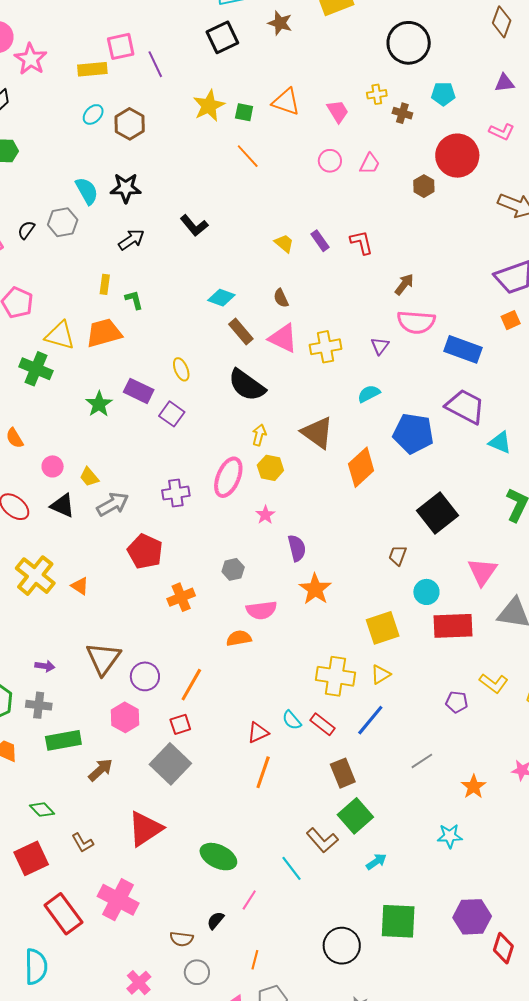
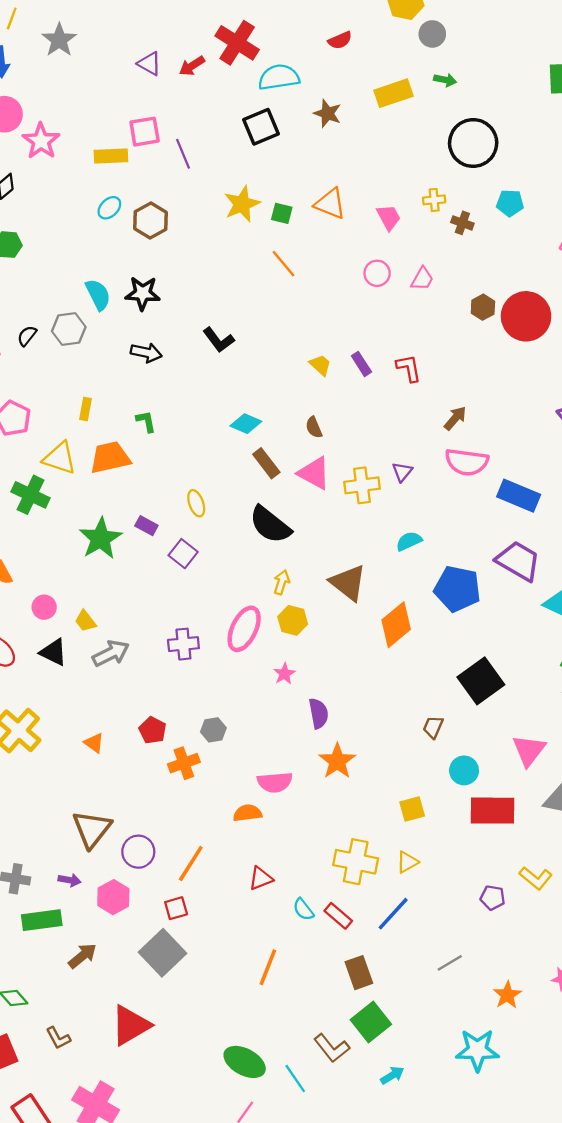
red circle: (457, 156) -> (526, 316), moved
black arrow: (131, 240) -> (146, 353), turned 44
yellow rectangle: (105, 284) -> (85, 409), moved
purple triangle: (380, 346) -> (402, 472), moved
purple rectangle: (139, 391) -> (146, 526), size x0.7
green star: (99, 404) -> (100, 538), size x1.4
red pentagon: (145, 551) -> (153, 730), moved, size x0.7
gray hexagon: (233, 569) -> (213, 730), moved
orange triangle: (80, 586) -> (94, 743), moved
yellow square: (383, 628) -> (412, 809), size x0.7
purple arrow: (45, 666) -> (70, 880), moved
red triangle: (258, 733) -> (261, 878), moved
cyan star: (450, 836) -> (477, 1050), size x1.5
green ellipse: (218, 857) -> (245, 1062), moved

